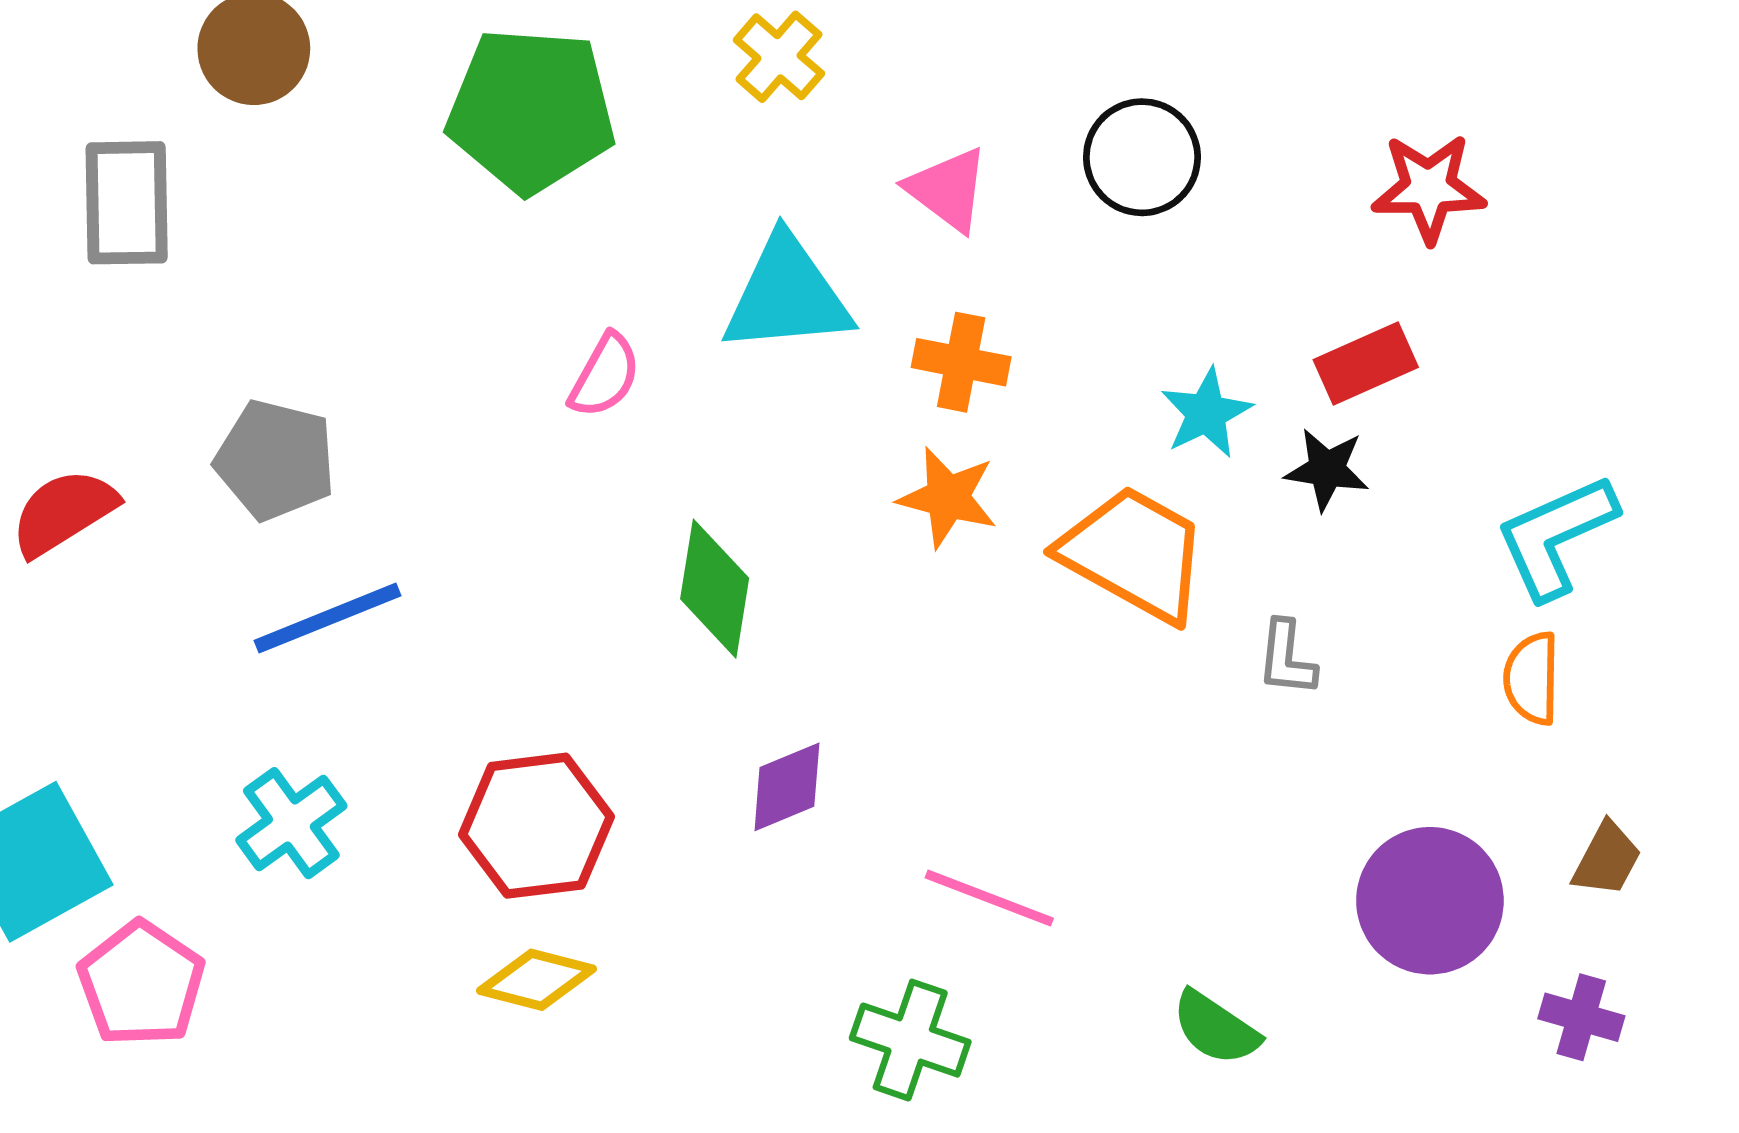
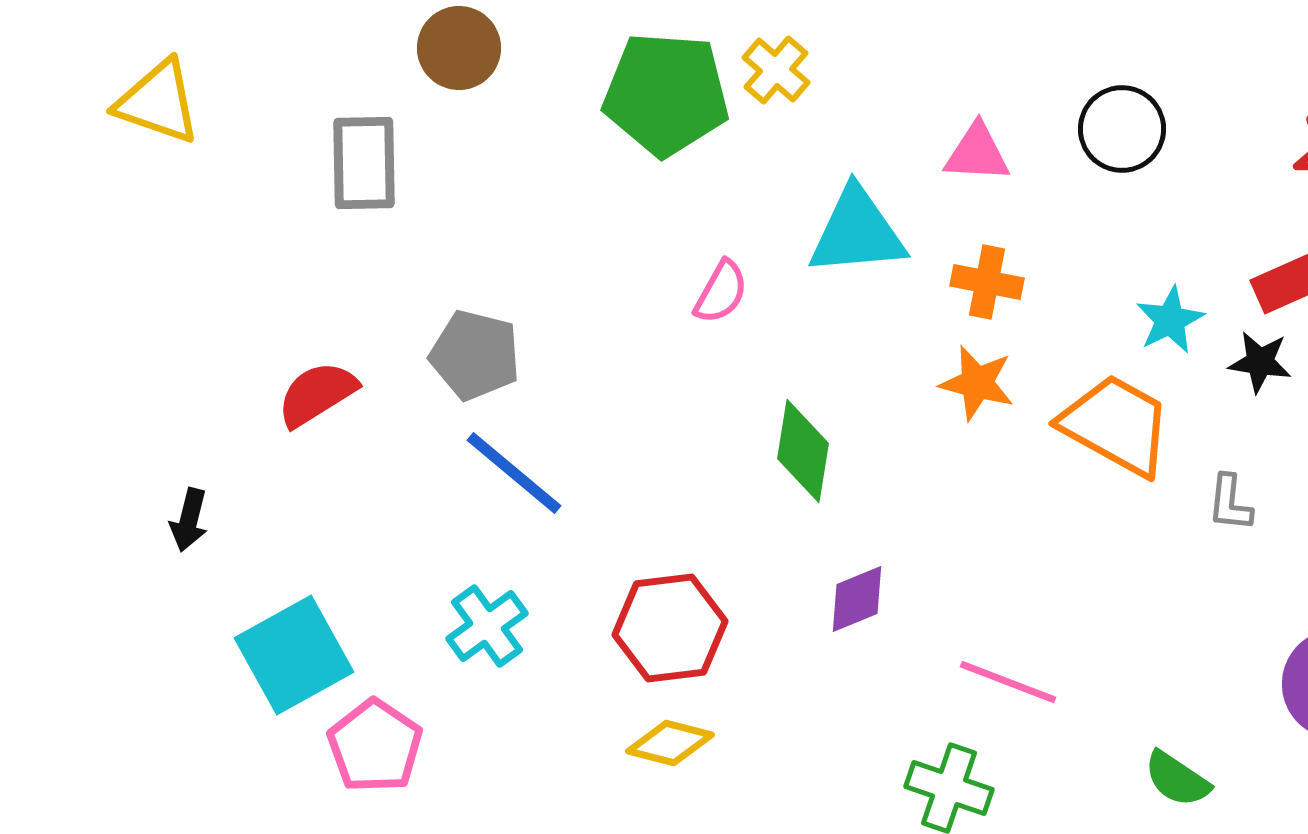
yellow cross: (779, 57) -> (776, 70), moved
pink triangle: (948, 189) -> (977, 153), turned -34
blue line: (327, 618) -> (514, 473), turned 62

